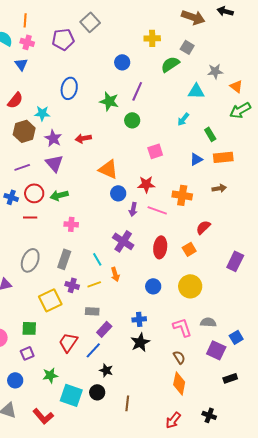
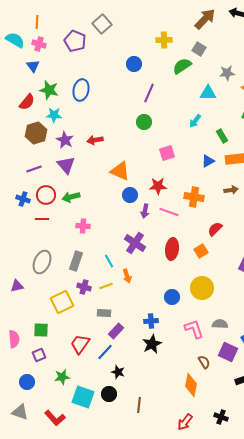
brown arrow: (193, 17) -> (205, 19), turned -65
purple pentagon: (63, 39) -> (75, 41), turned 30
green star: (109, 101) -> (49, 90), moved
blue circle: (153, 286) -> (172, 297), moved
brown semicircle: (179, 357) -> (204, 362), moved

